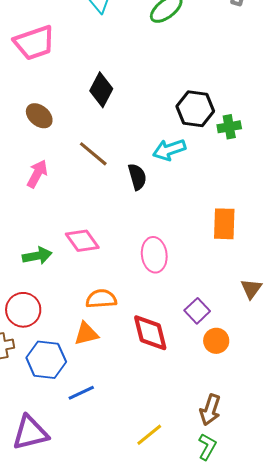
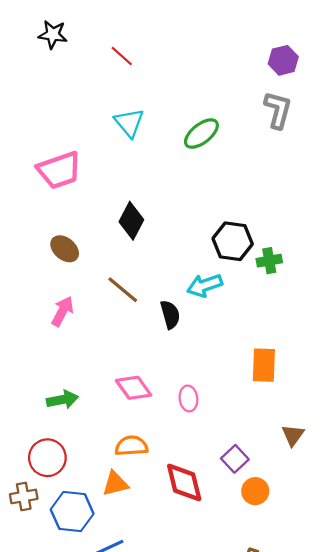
pink diamond: (82, 241) -> (134, 388), moved
pink ellipse: (154, 255) -> (188, 398), size x0.7

